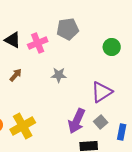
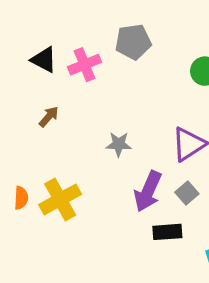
gray star: (59, 75) -> (119, 144), moved

